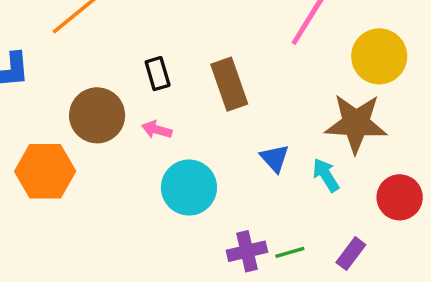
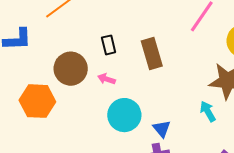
blue triangle: (275, 158) -> (162, 129), moved

